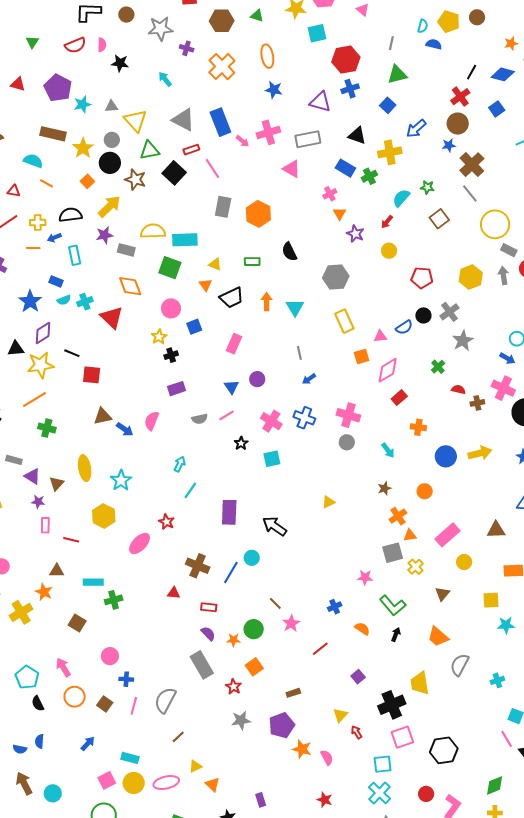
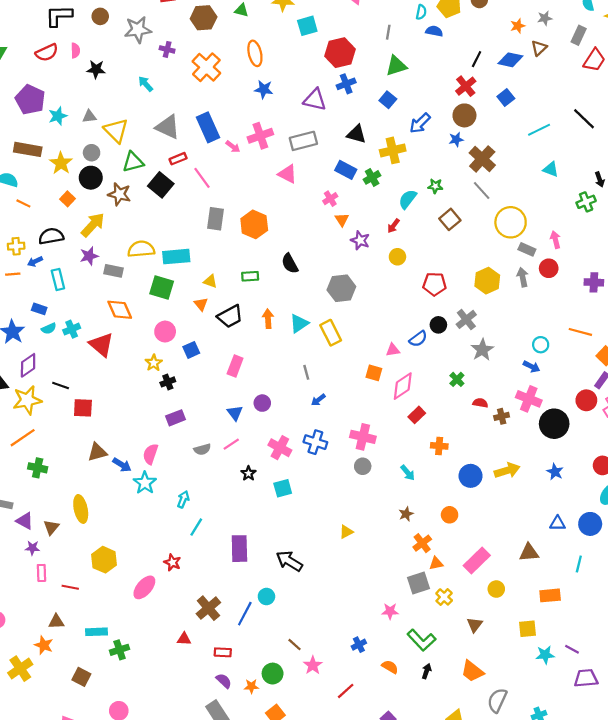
cyan triangle: (295, 308) -> (299, 324), turned 30
yellow rectangle: (344, 321) -> (331, 333), moved
orange square: (362, 357) -> (374, 373), turned 35
cyan star: (121, 480) -> (145, 483), moved
brown cross: (198, 566) -> (208, 608), turned 30

